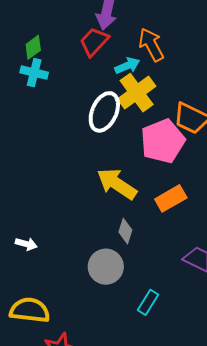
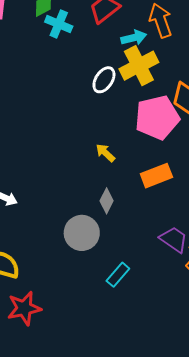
cyan cross: (34, 73) -> (59, 24), moved
white ellipse: (104, 112) -> (104, 80), size x0.7
yellow arrow: (117, 184) -> (105, 153), size x0.5

